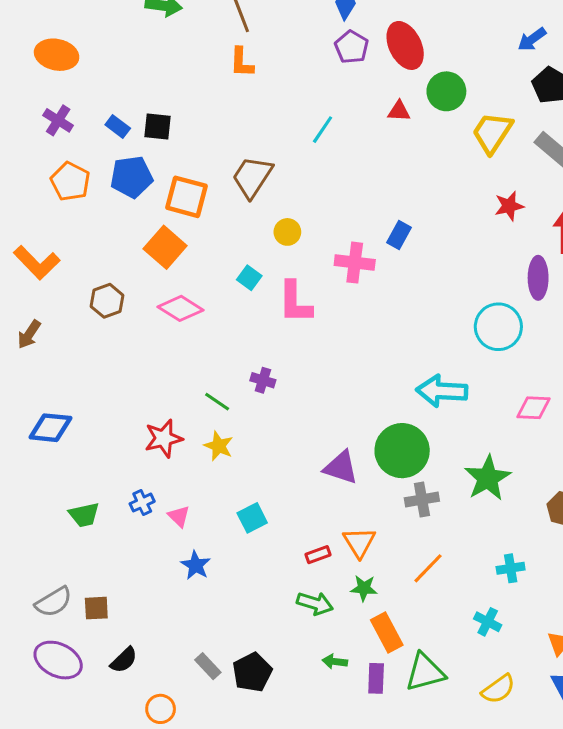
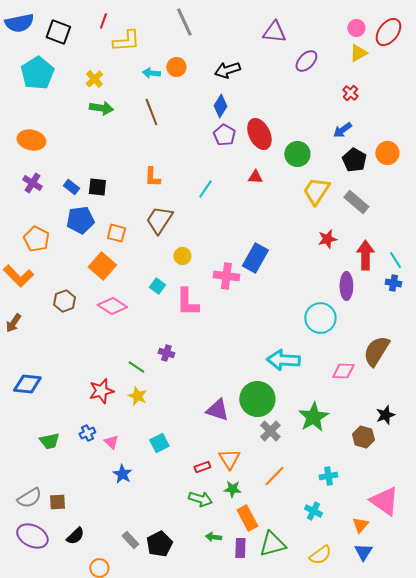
orange L-shape: (242, 62) -> (152, 177), moved
green circle: (446, 91) -> (297, 154), moved
orange pentagon: (70, 182) -> (36, 239), moved
orange square: (187, 197) -> (116, 233), size x0.7
blue rectangle: (399, 235) -> (255, 258), size x1.6
gray cross: (422, 499) -> (270, 431), turned -35

